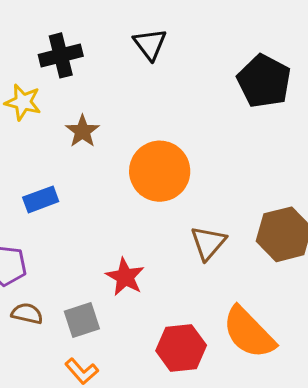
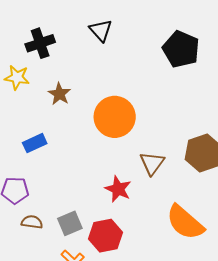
red star: (125, 277) -> (118, 189), moved
red hexagon: (181, 348) -> (106, 236), moved

